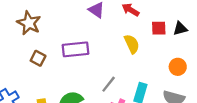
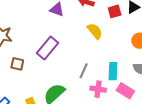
purple rectangle: (76, 49) -> (48, 48), turned -30

